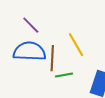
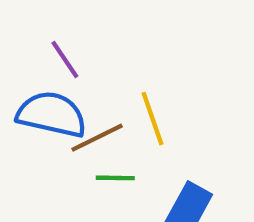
brown line: (52, 58) -> (97, 138), turned 50

